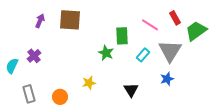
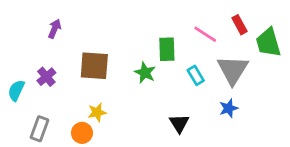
brown square: (70, 20) -> (94, 66), moved
green trapezoid: (196, 31) -> (268, 42), turned -70
cyan rectangle: (143, 55) -> (196, 75), turned -72
yellow star: (89, 83) -> (97, 112), moved
gray rectangle: (29, 94) -> (40, 129), turned 36

